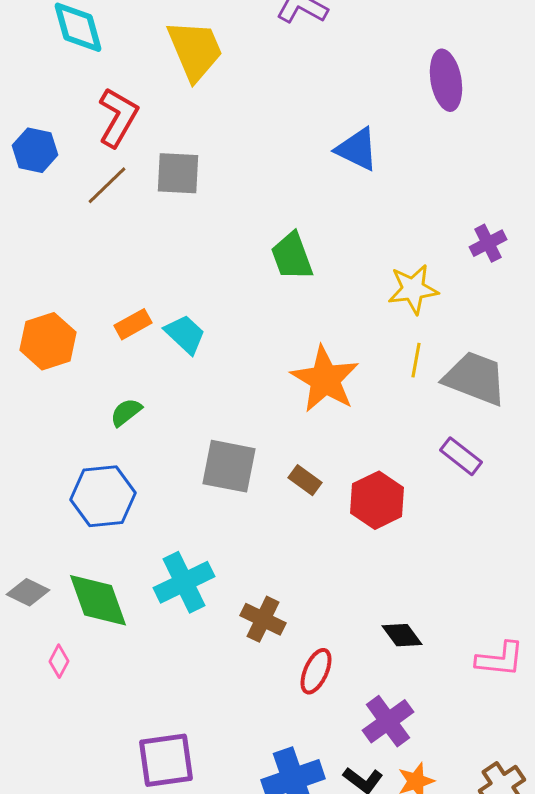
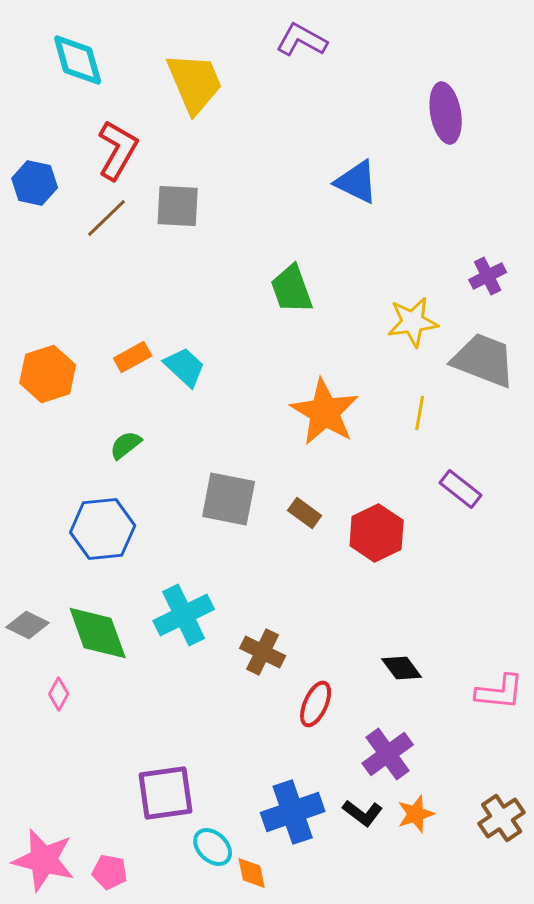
yellow line: (416, 360) -> (420, 413), moved
gray trapezoid: (475, 378) -> (484, 360), moved

